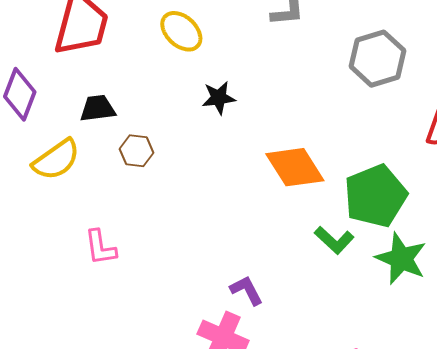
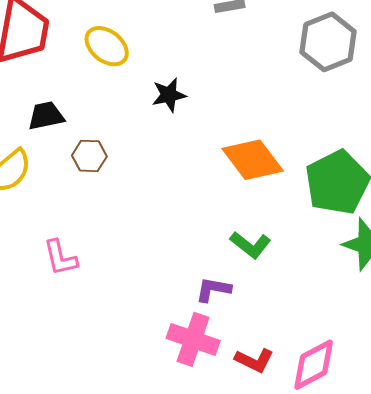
yellow ellipse: (181, 31) -> (107, 46), moved
green L-shape: (334, 240) -> (250, 245), moved
purple L-shape: (246, 290) -> (213, 289), turned -48

